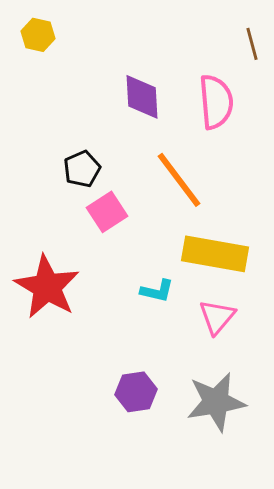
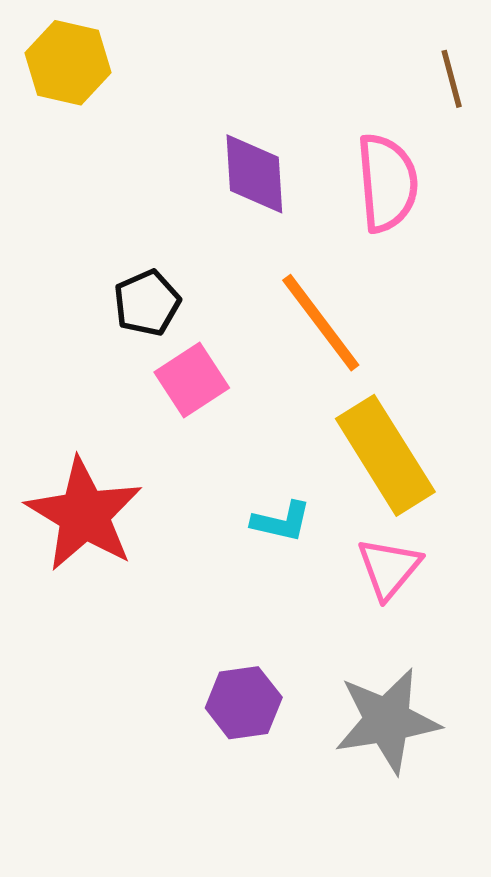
yellow hexagon: (38, 35) -> (68, 63), size x1.4
yellow rectangle: (215, 254) -> (385, 455), turned 48

